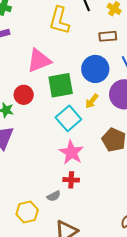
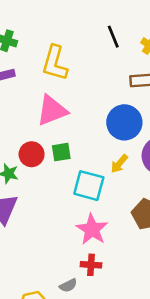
yellow L-shape: (59, 20) -> (55, 63), moved
green square: (61, 85) -> (61, 152), moved, size x0.6
cyan square: (68, 118) -> (89, 186), turned -35

